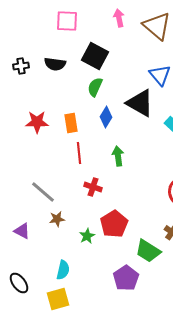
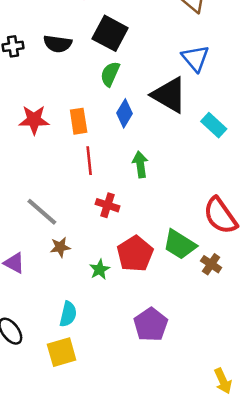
green trapezoid: (148, 251) -> (180, 245), moved

